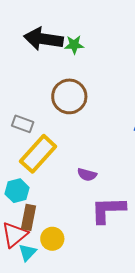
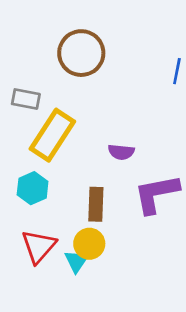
brown rectangle: (28, 217) -> (96, 204), moved
cyan triangle: (28, 252) -> (76, 261), moved

